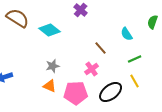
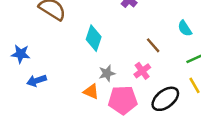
cyan diamond: (50, 30) -> (94, 38), moved, turned 70
gray star: (53, 66) -> (107, 73), moved

